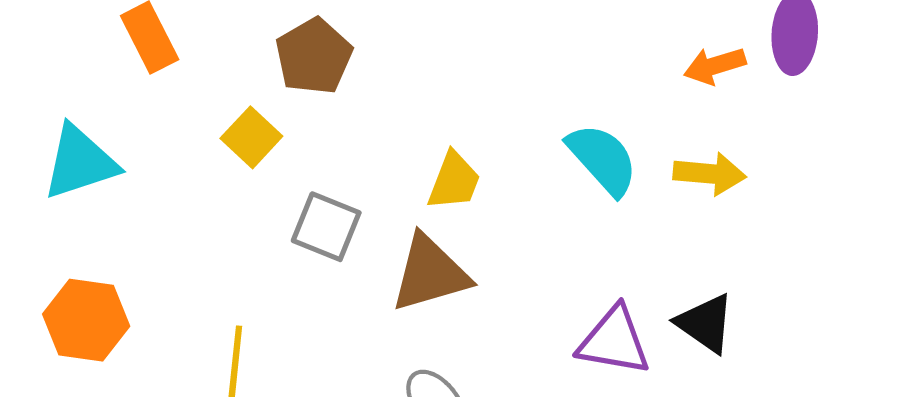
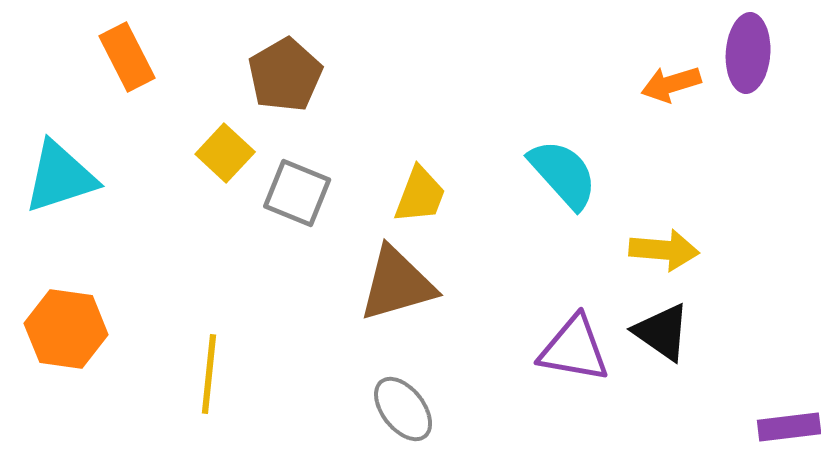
yellow arrow: (710, 174) -> (664, 250), moved
gray square: (326, 227) -> (297, 193), moved

